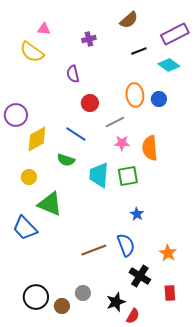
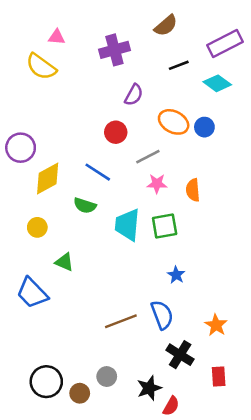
purple cross: (89, 39) -> (114, 50), size x1.6
purple semicircle: (73, 74) -> (134, 95), moved, turned -138
orange ellipse: (135, 95) -> (174, 122), turned -55
orange semicircle: (150, 148) -> (193, 190), size x0.7
green triangle: (50, 204) -> (64, 262), size x0.6

